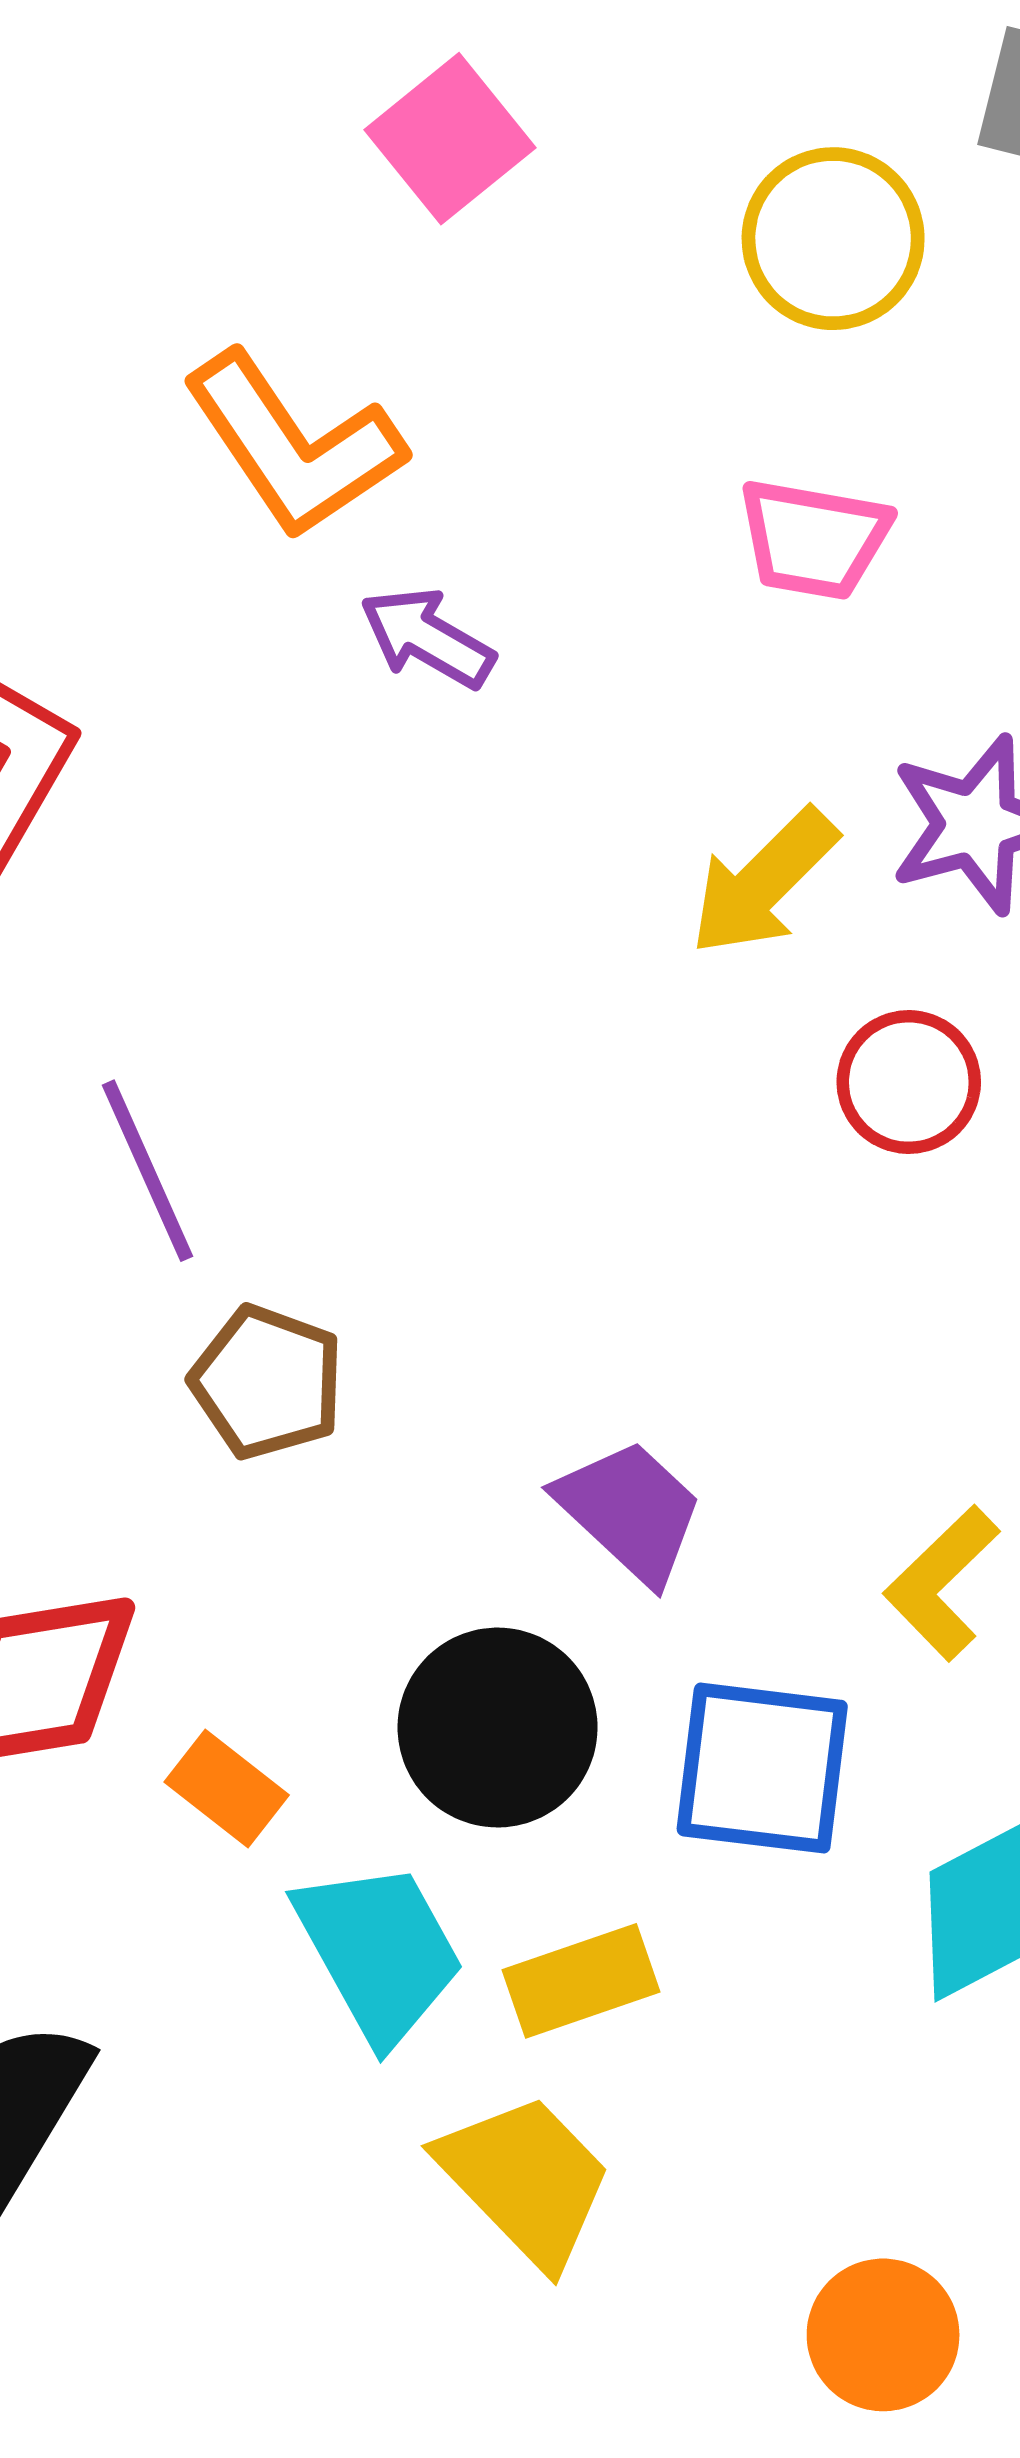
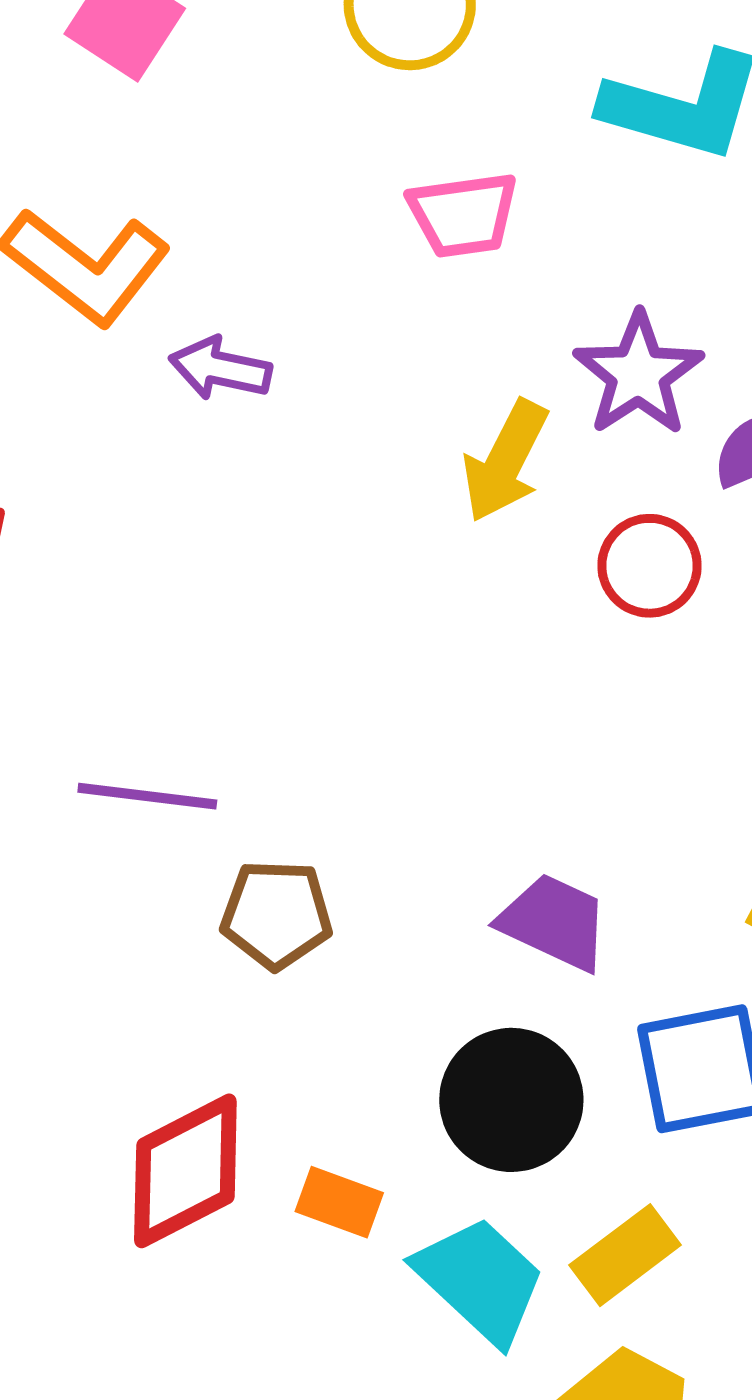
purple line: (148, 1171) -> (147, 796), turned -41

